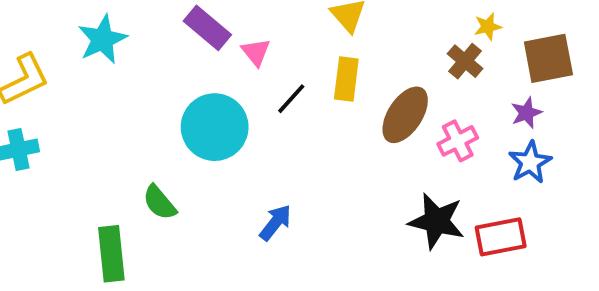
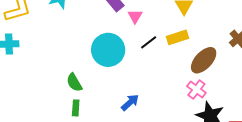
yellow rectangle: (346, 79) -> (178, 37), turned 55
pink cross: (458, 141) -> (196, 90), moved, turned -36
green rectangle: (111, 254) -> (76, 108), moved, size x0.6

